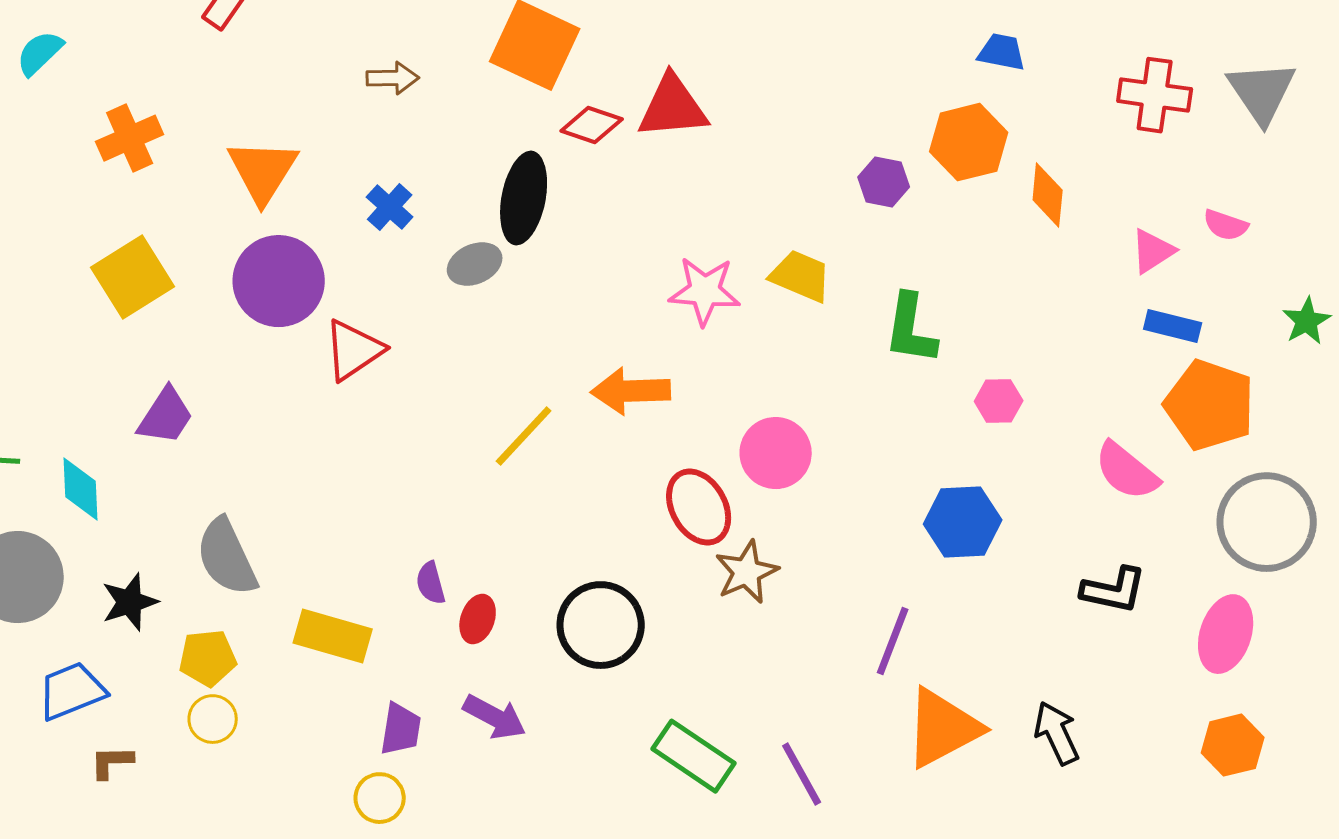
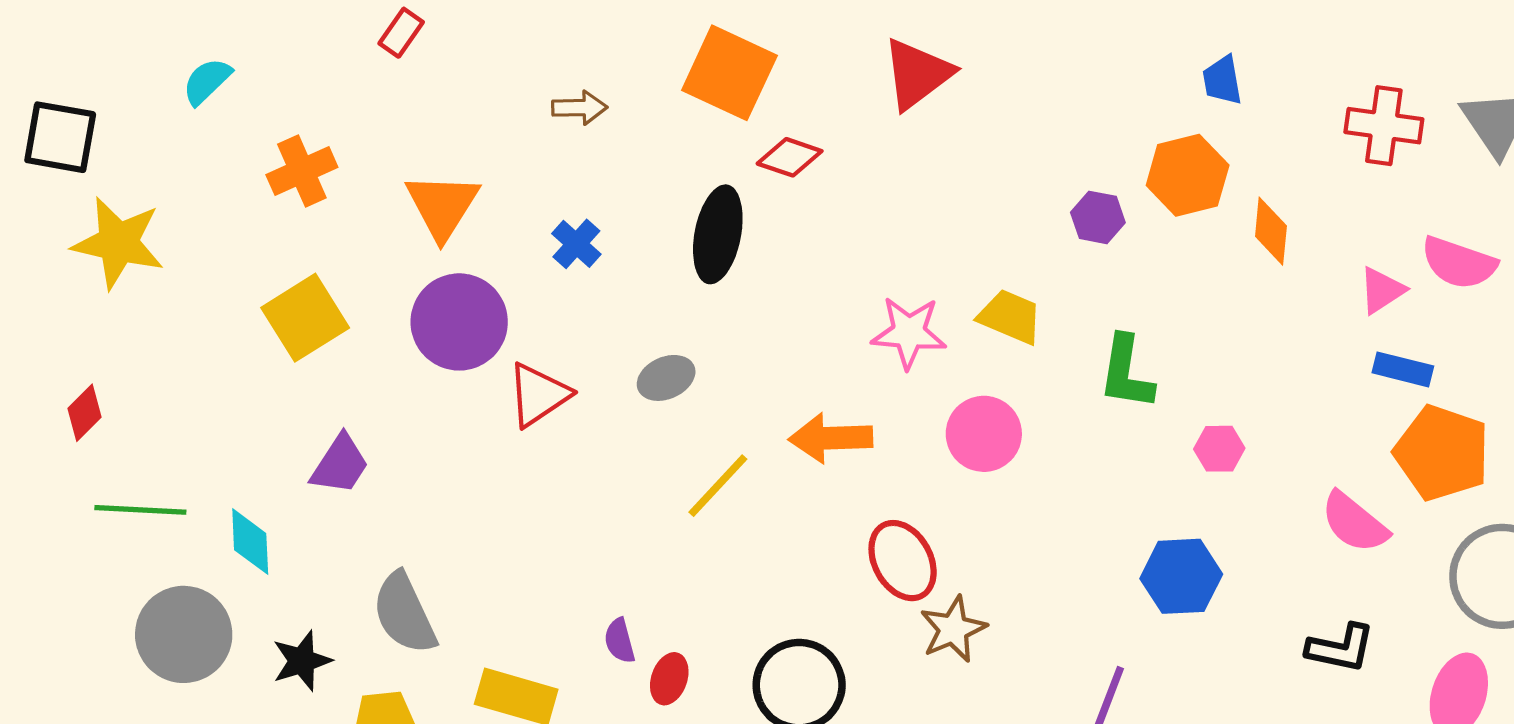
blue trapezoid: (1002, 52) -> (1222, 80), turned -111
red triangle: (673, 107) -> (917, 74), moved, turned -32
pink semicircle: (1226, 225) -> (1459, 263), size x1.6
gray ellipse: (475, 264) -> (666, 378), moved
pink circle: (776, 453) -> (984, 434), moved

